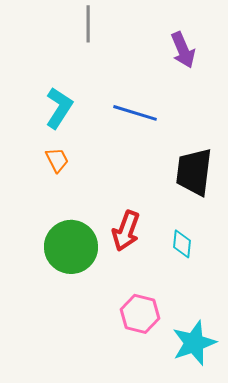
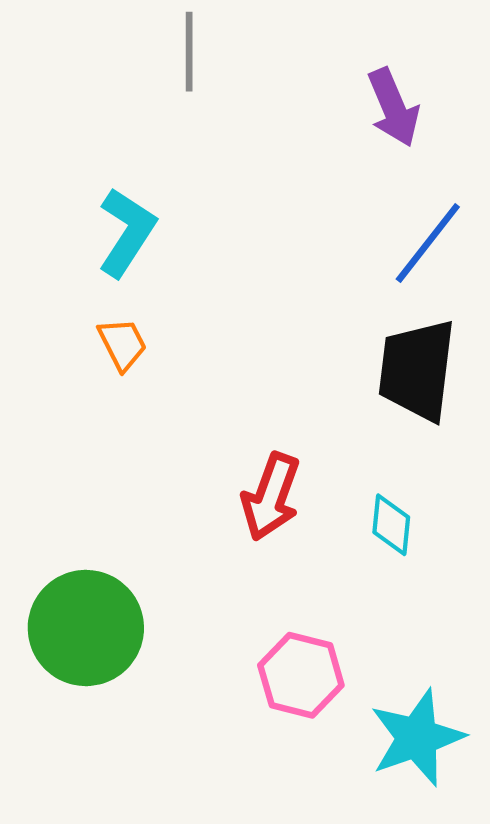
blue line: (135, 113) -> (428, 243), moved, turned -69
green circle: (71, 247) -> (86, 628), moved

